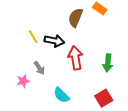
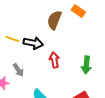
yellow line: (33, 37) -> (12, 39), turned -40
red arrow: (76, 58) -> (54, 60), size x0.7

